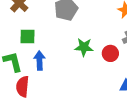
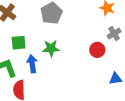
green star: (84, 47) -> (51, 48), moved

